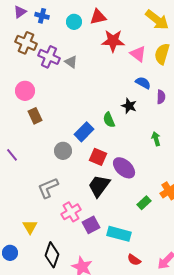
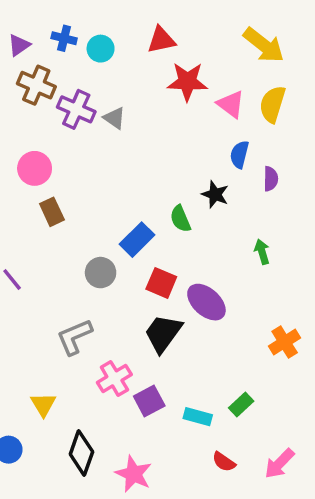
purple triangle: (20, 12) -> (19, 45), moved
cyan circle: (74, 22) -> (101, 49), moved
blue semicircle: (143, 83) -> (239, 155), turned -105
green rectangle: (144, 203) -> (241, 404), moved
cyan rectangle: (119, 234) -> (198, 417), size x0.7

